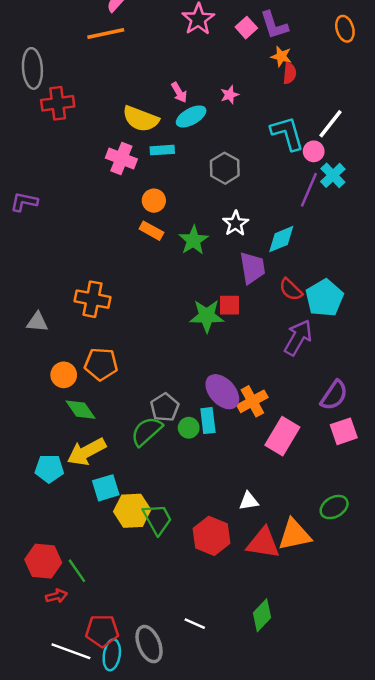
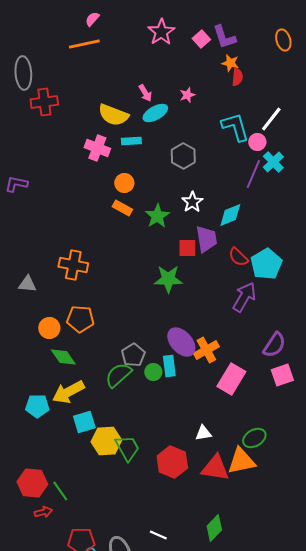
red square: (230, 305) -> (187, 248), moved
green ellipse: (334, 507) -> (254, 438), moved

